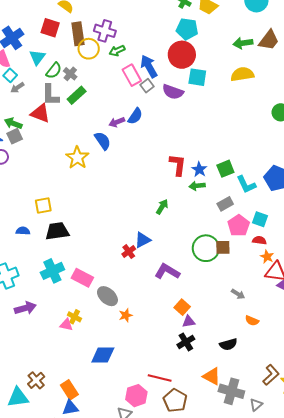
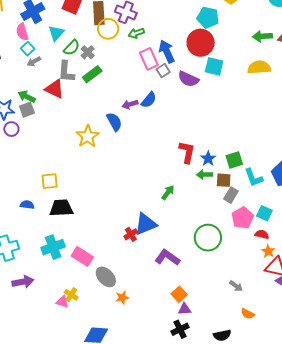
gray rectangle: (225, 204) -> (231, 195), turned -35
blue triangle: (143, 240) -> (146, 224), size x1.4
brown square: (223, 247) -> (224, 180), moved

